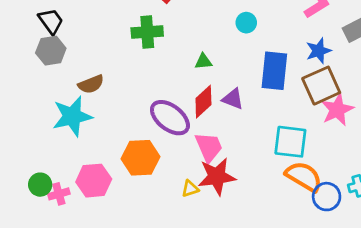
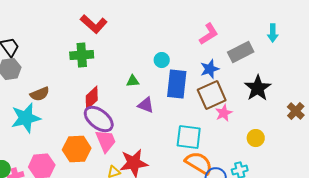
cyan circle: (246, 23) -> (162, 60), moved
green triangle: (203, 61) -> (133, 81), moved
red diamond: (203, 102) -> (92, 98), moved
pink star: (337, 110) -> (224, 113), size x0.7
pink trapezoid: (209, 147) -> (106, 141), moved

